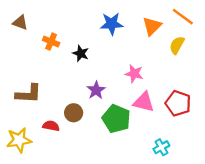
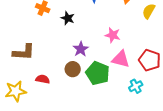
brown circle: (74, 113) -> (73, 69), moved
cyan cross: (161, 147) -> (136, 86), moved

